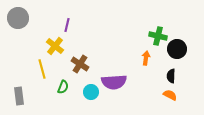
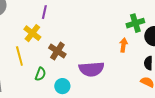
green cross: (158, 36) -> (135, 23), turned -30
cyan circle: (91, 92) -> (62, 86), moved

